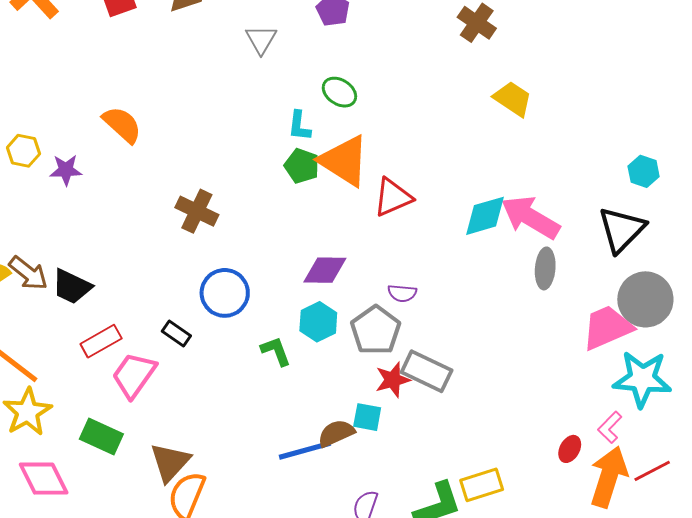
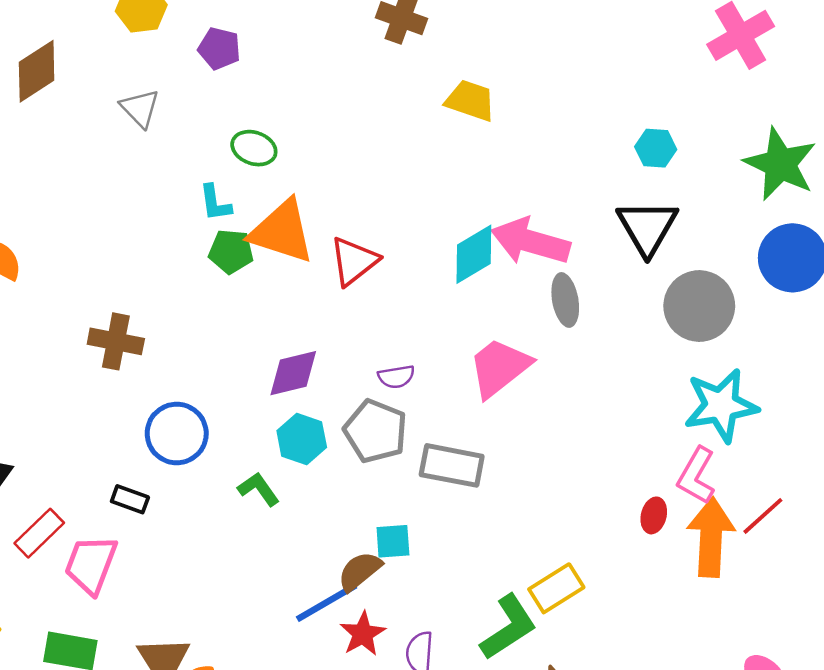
pink trapezoid: (607, 328) -> (499, 367), moved
red star: (393, 380) -> (363, 634), moved
pink L-shape: (610, 427) -> (696, 476), size x1.4

